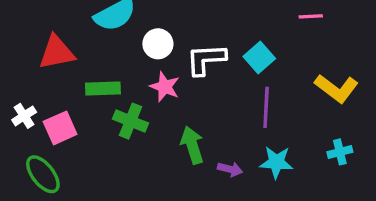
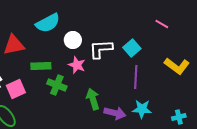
pink line: (311, 16) -> (162, 24), turned 32
cyan cross: (340, 152) -> (179, 117), moved
purple arrow: (230, 169) -> (115, 113), size x1.5

